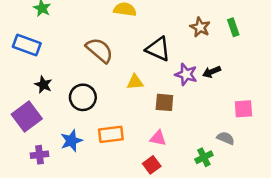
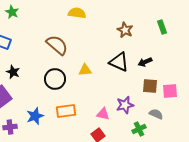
brown star: (200, 27) -> (125, 30), moved
black triangle: (158, 49) -> (119, 62), moved
purple star: (186, 74) -> (125, 105), moved, turned -30
black circle: (83, 97) -> (55, 79), moved
brown square: (164, 102) -> (150, 86), moved

